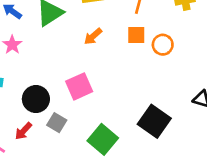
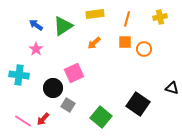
pink square: (79, 86) -> (74, 73), moved
red arrow: (23, 131) -> (43, 119), moved

